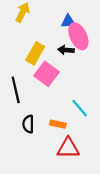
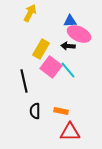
pink ellipse: (78, 36) -> (79, 34), turned -40
cyan line: (80, 108) -> (68, 70), moved

